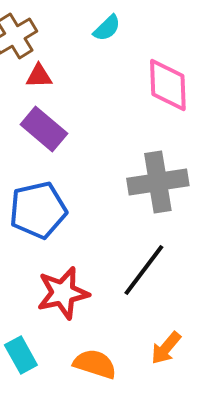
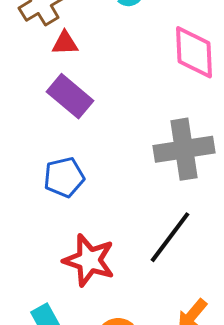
blue pentagon: (38, 210) -> (64, 177), size x0.7
red star: (63, 293) -> (89, 260), turned 30

